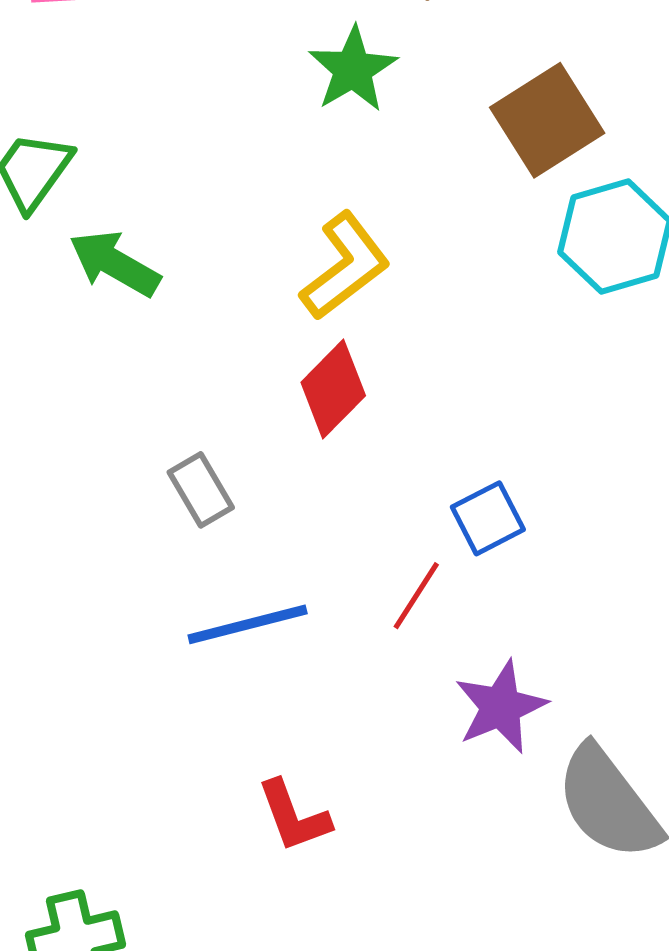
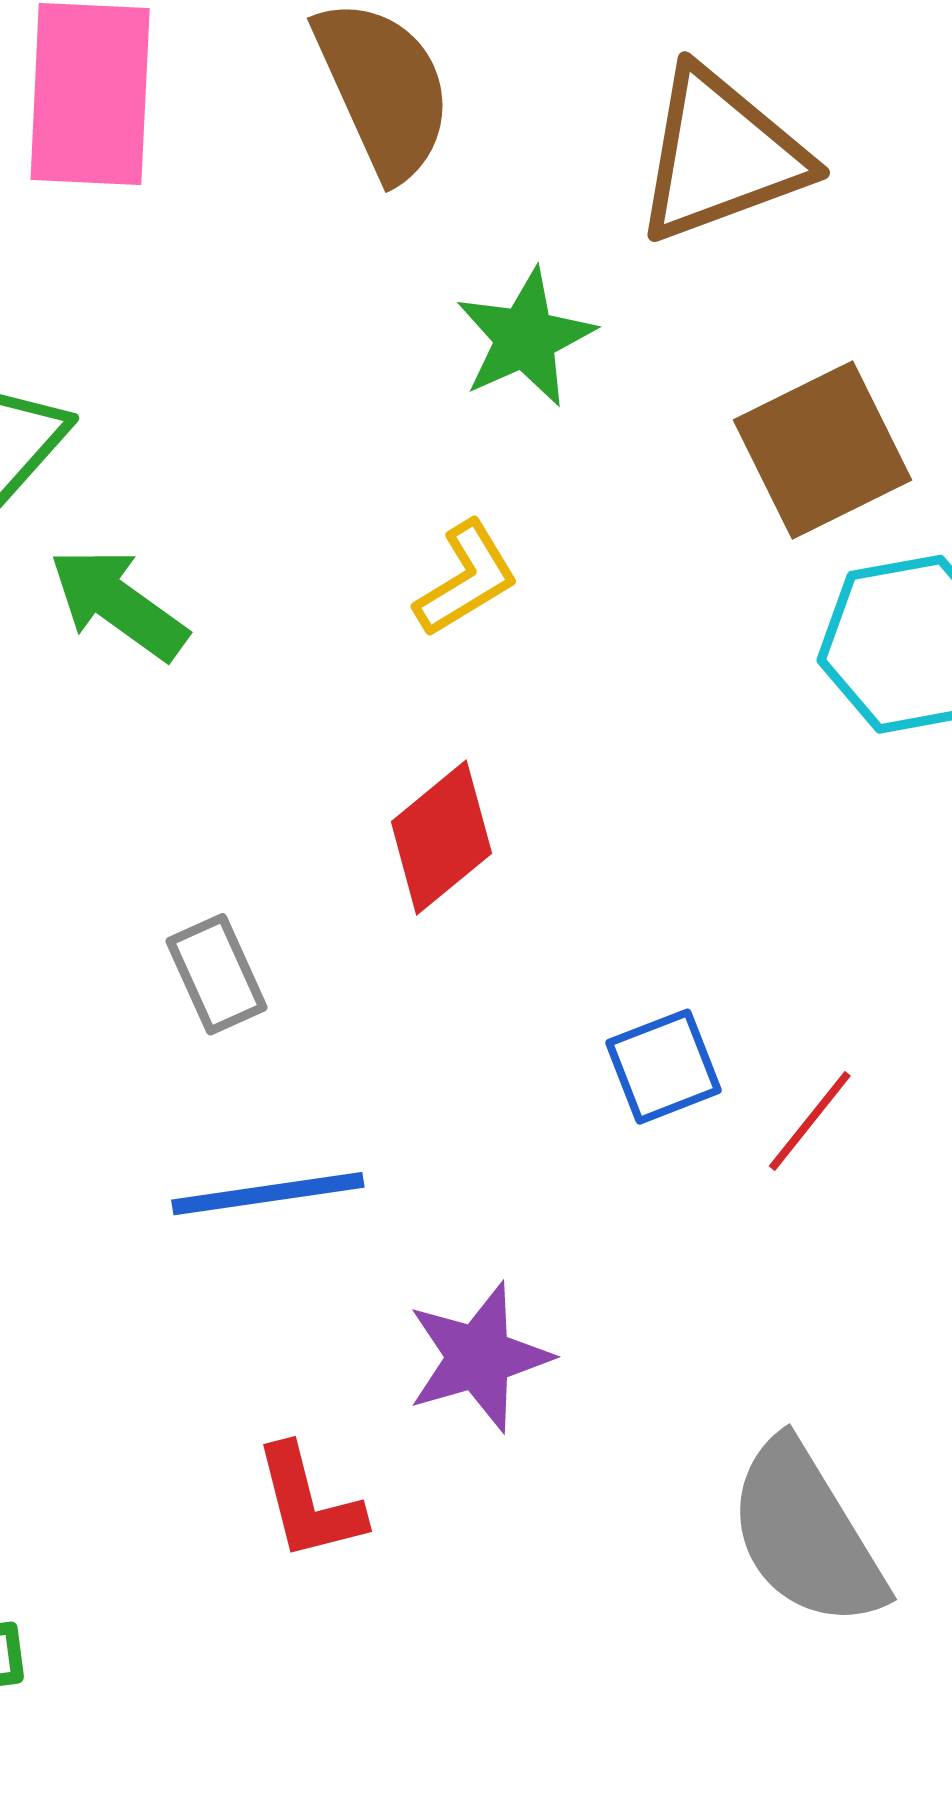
yellow L-shape: (345, 266) -> (466, 579), moved, size x0.7
red line: (416, 596) -> (810, 1121), moved
purple star: (501, 707) -> (479, 1357), moved

